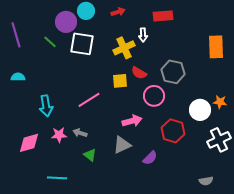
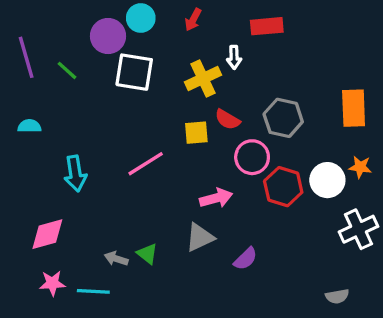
red arrow: (118, 12) -> (193, 20), turned 136
green line: (50, 42) -> (67, 70), moved
orange rectangle: (216, 47) -> (354, 108), moved
red hexagon: (173, 131) -> (283, 187), moved
gray arrow: (80, 133) -> (116, 259), moved
pink star: (59, 135) -> (52, 283), moved

